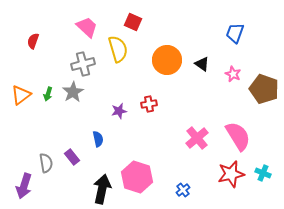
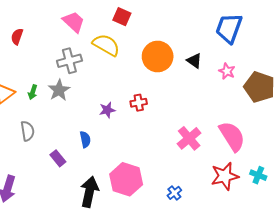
blue trapezoid: (235, 33) -> (229, 28), size x1.4
yellow semicircle: (118, 49) -> (106, 45), turned -44
gray semicircle: (46, 163) -> (27, 131), moved

